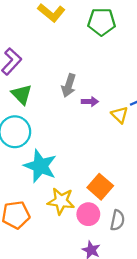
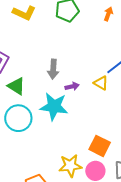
purple arrow: (90, 102) -> (72, 86), moved
cyan star: (40, 166) -> (54, 107), moved

